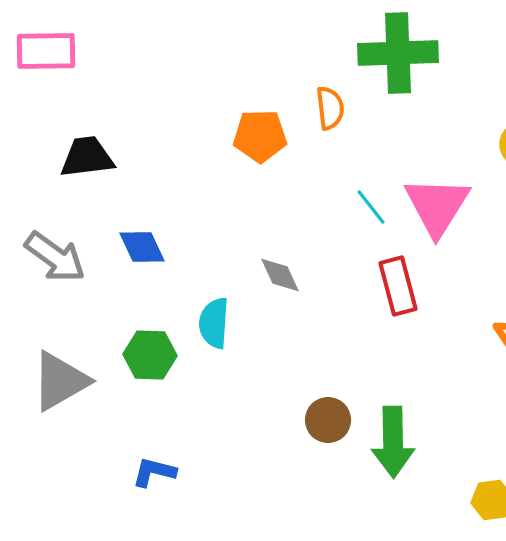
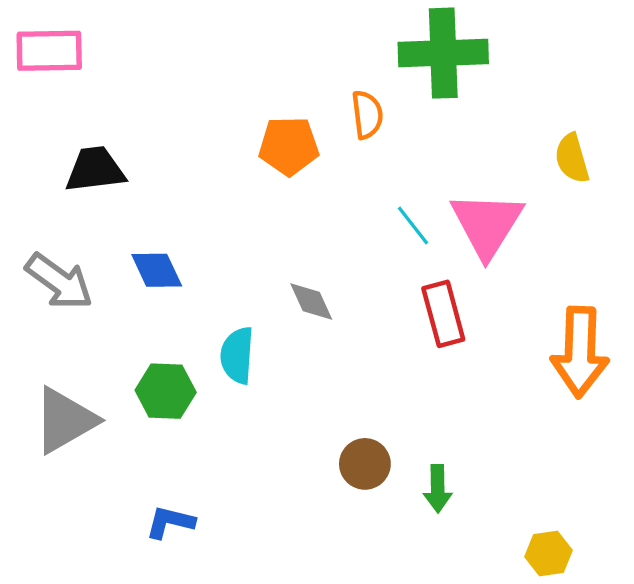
green arrow: (393, 442) -> (438, 489), size x0.6

